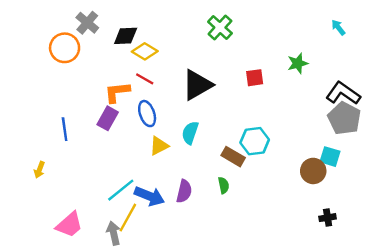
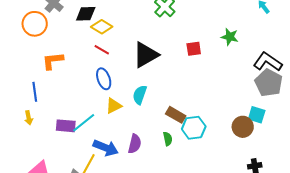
green star: (298, 63) -> (230, 37), turned 30
orange L-shape: (117, 92) -> (53, 61), moved
purple rectangle: (108, 118) -> (66, 126), moved, turned 66
cyan hexagon: (255, 141) -> (194, 128), moved
yellow arrow: (39, 170) -> (29, 118), moved, turned -32
cyan line: (121, 190) -> (84, 123), moved

